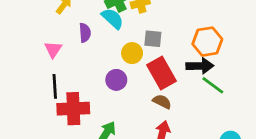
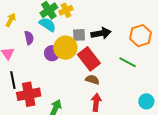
orange hexagon: (207, 42) -> (141, 36), moved
yellow circle: (132, 53) -> (65, 48), size x1.5
black arrow: (200, 66) -> (101, 33), moved
purple circle: (116, 80) -> (52, 53), moved

